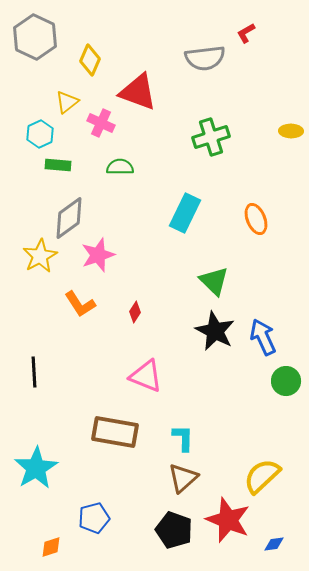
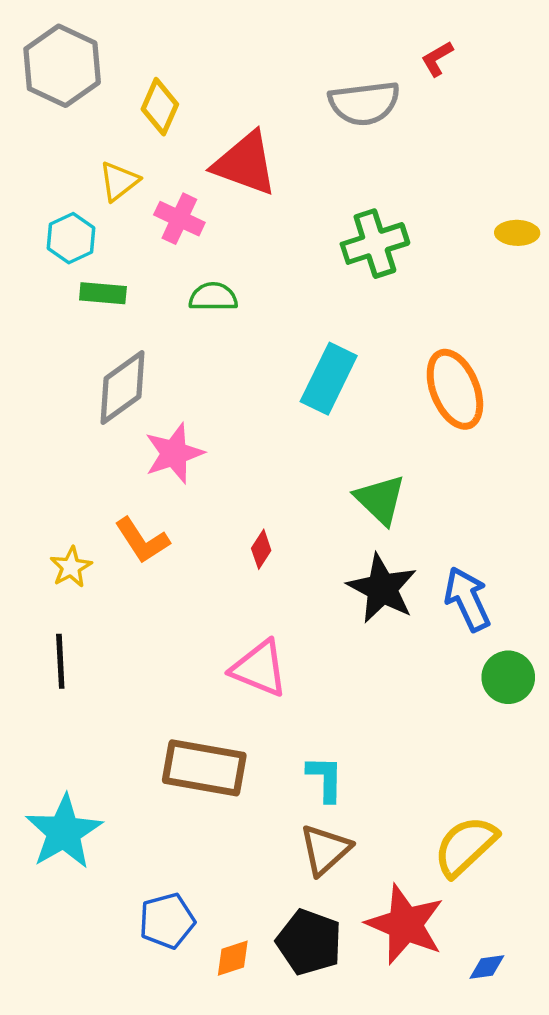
orange ellipse: (256, 219) -> (455, 389), size x1.4
yellow star: (40, 256) -> (71, 567), moved, size x0.7
red diamond: (135, 312) -> (261, 549), moved
orange diamond: (51, 547) -> (233, 958), moved

